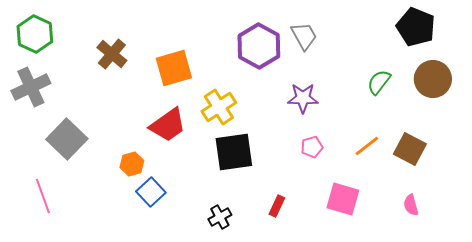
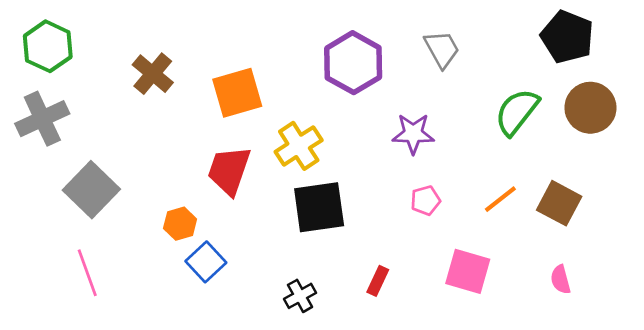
gray trapezoid: (304, 36) -> (442, 49), moved
green semicircle: (379, 82) -> (517, 112), size x1.4
red trapezoid: (168, 125) -> (229, 170), turned 144
pink line: (43, 196) -> (87, 273), moved

